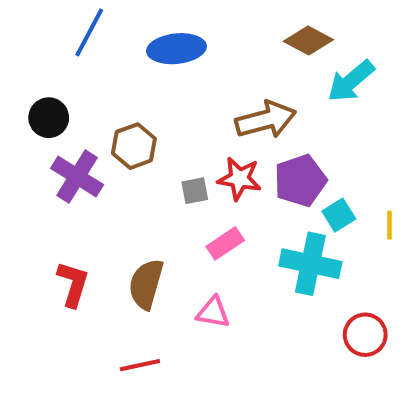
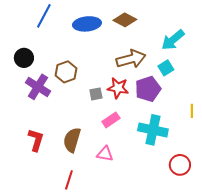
brown diamond: (308, 41) -> (125, 20), moved
cyan square: (339, 215) -> (166, 68), moved
red line: (140, 365) -> (69, 180), turned -60

